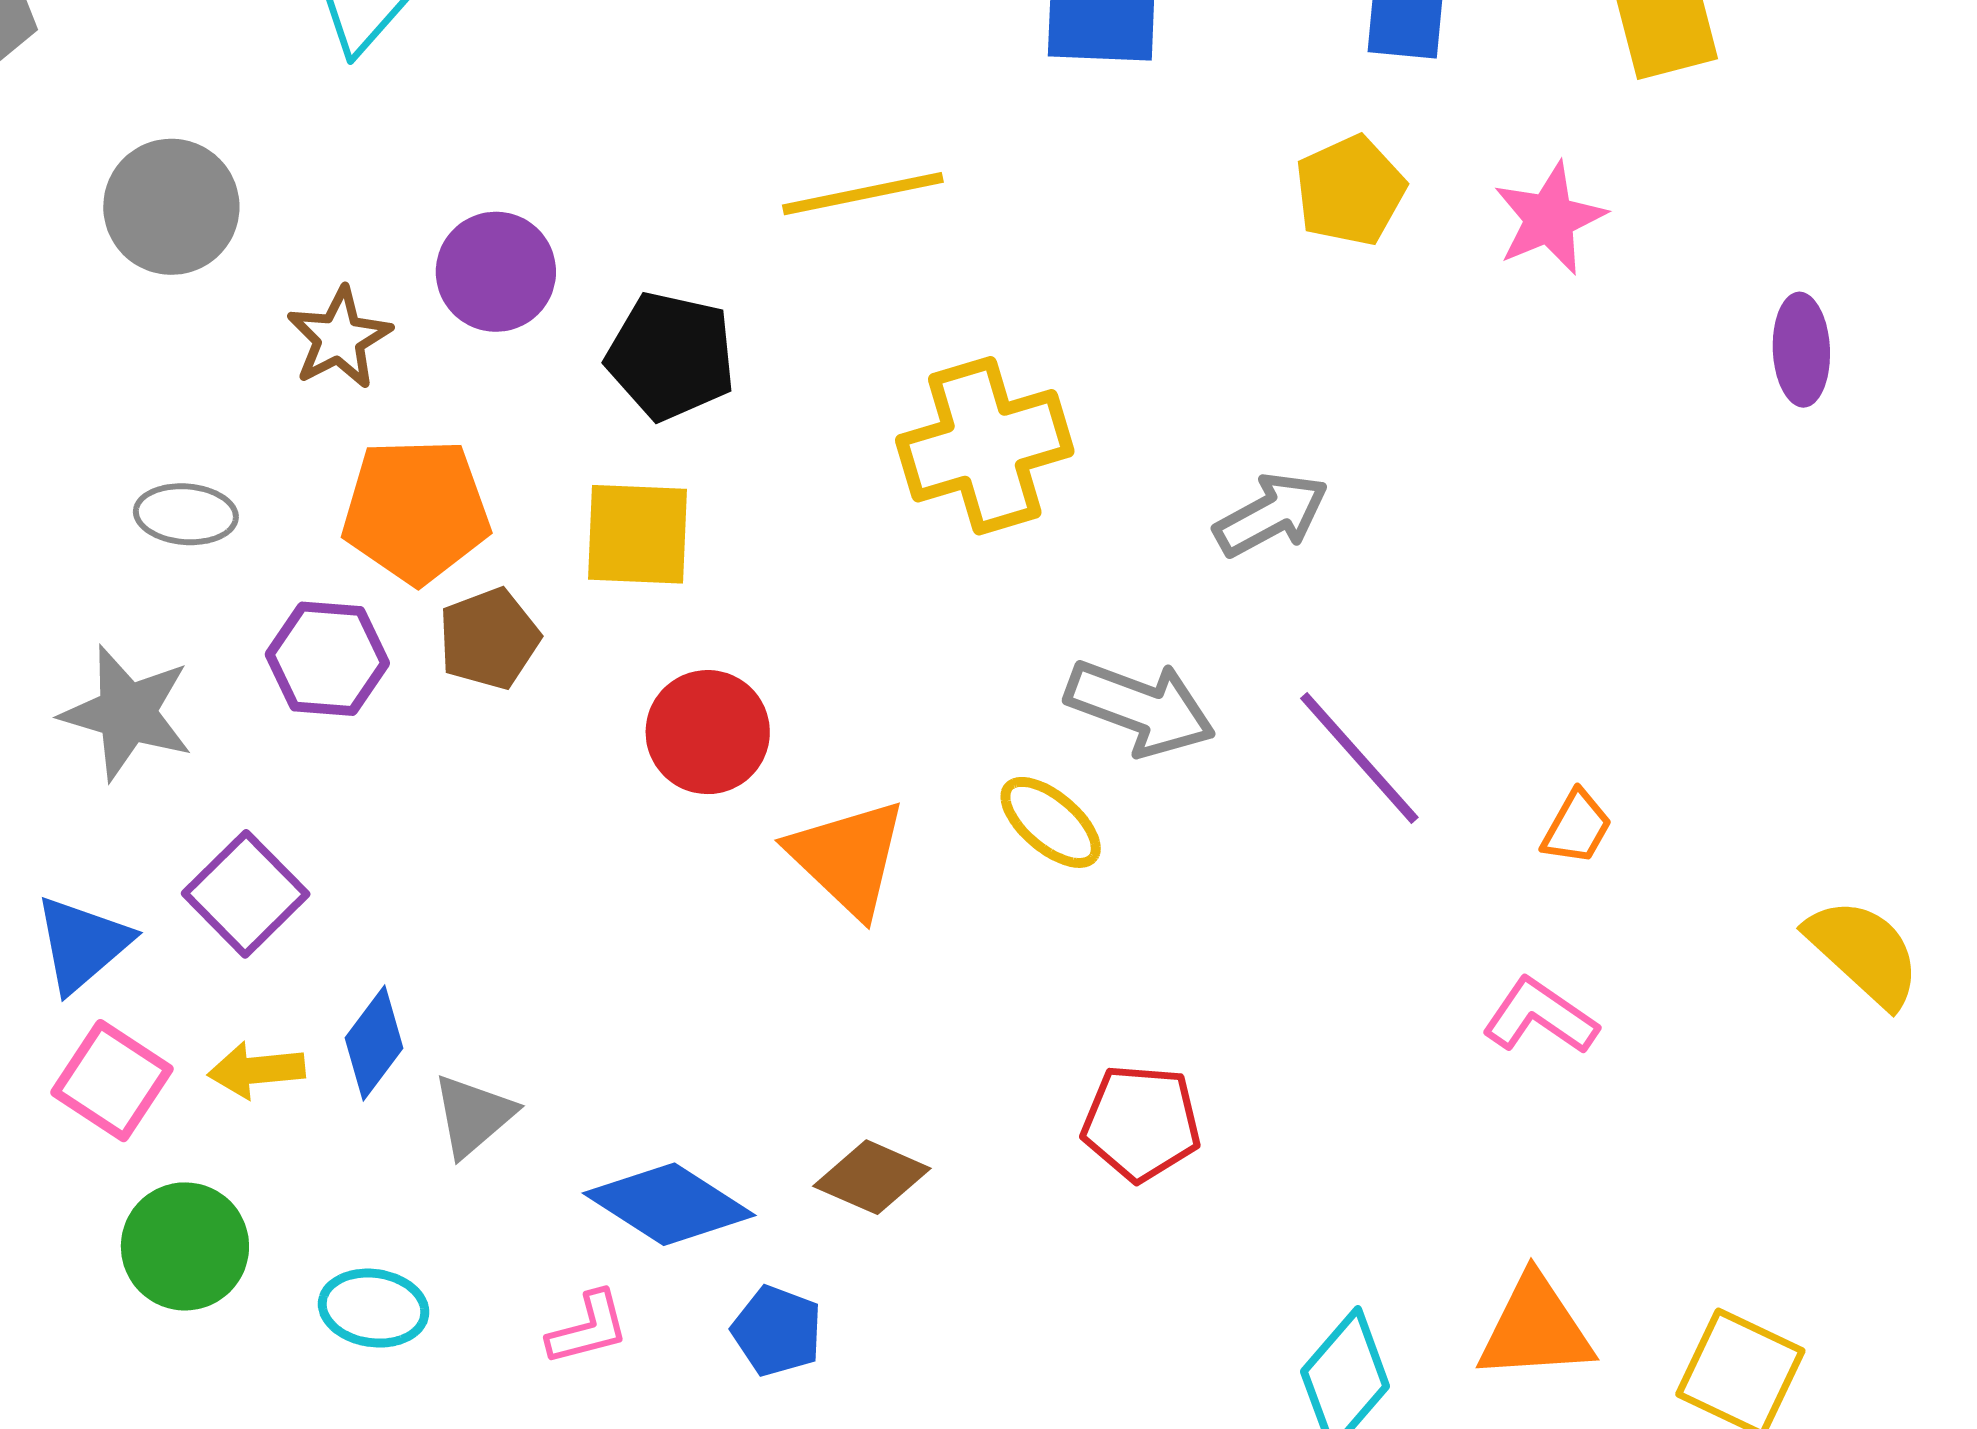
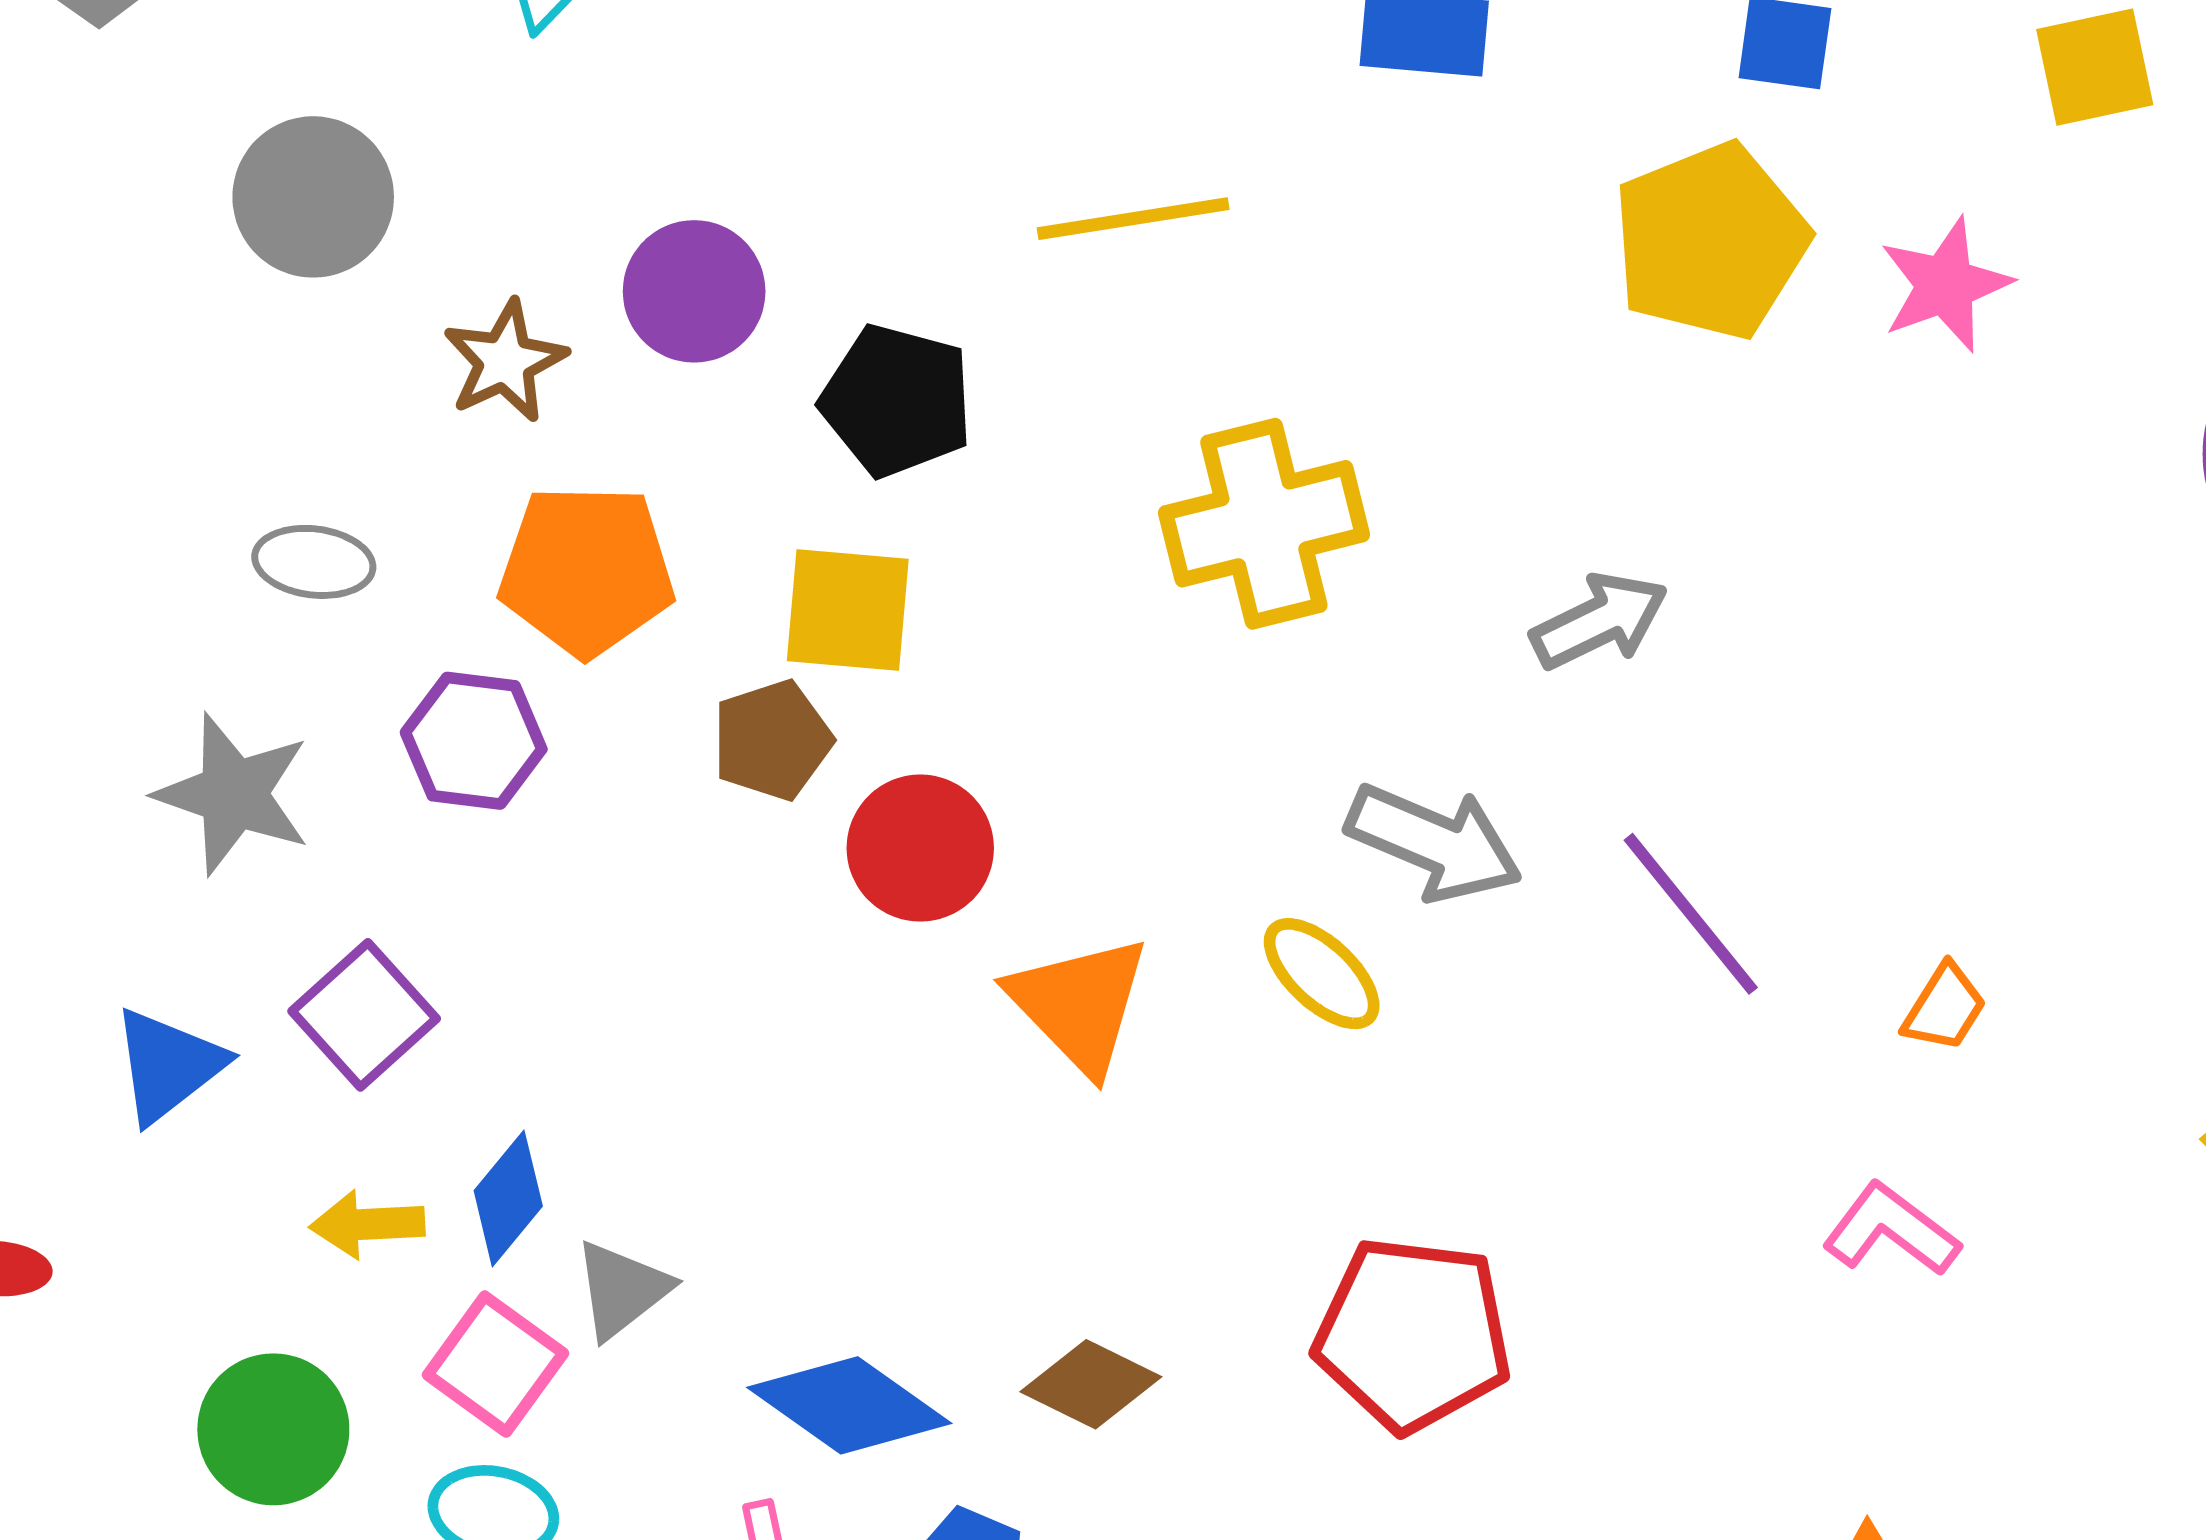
yellow pentagon: (1350, 191) -> (1710, 241), size x1.5
brown pentagon: (489, 639) -> (772, 740), moved
pink square: (112, 1081) -> (495, 1364), moved
red pentagon: (1141, 1123) -> (1413, 1334), size x1.4

